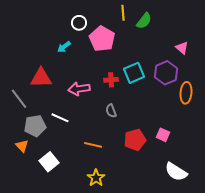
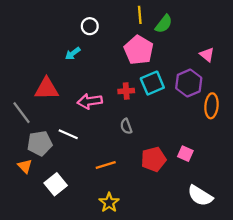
pink pentagon: (102, 39) -> (139, 50), moved
orange line: (93, 145) -> (106, 165), turned -30

